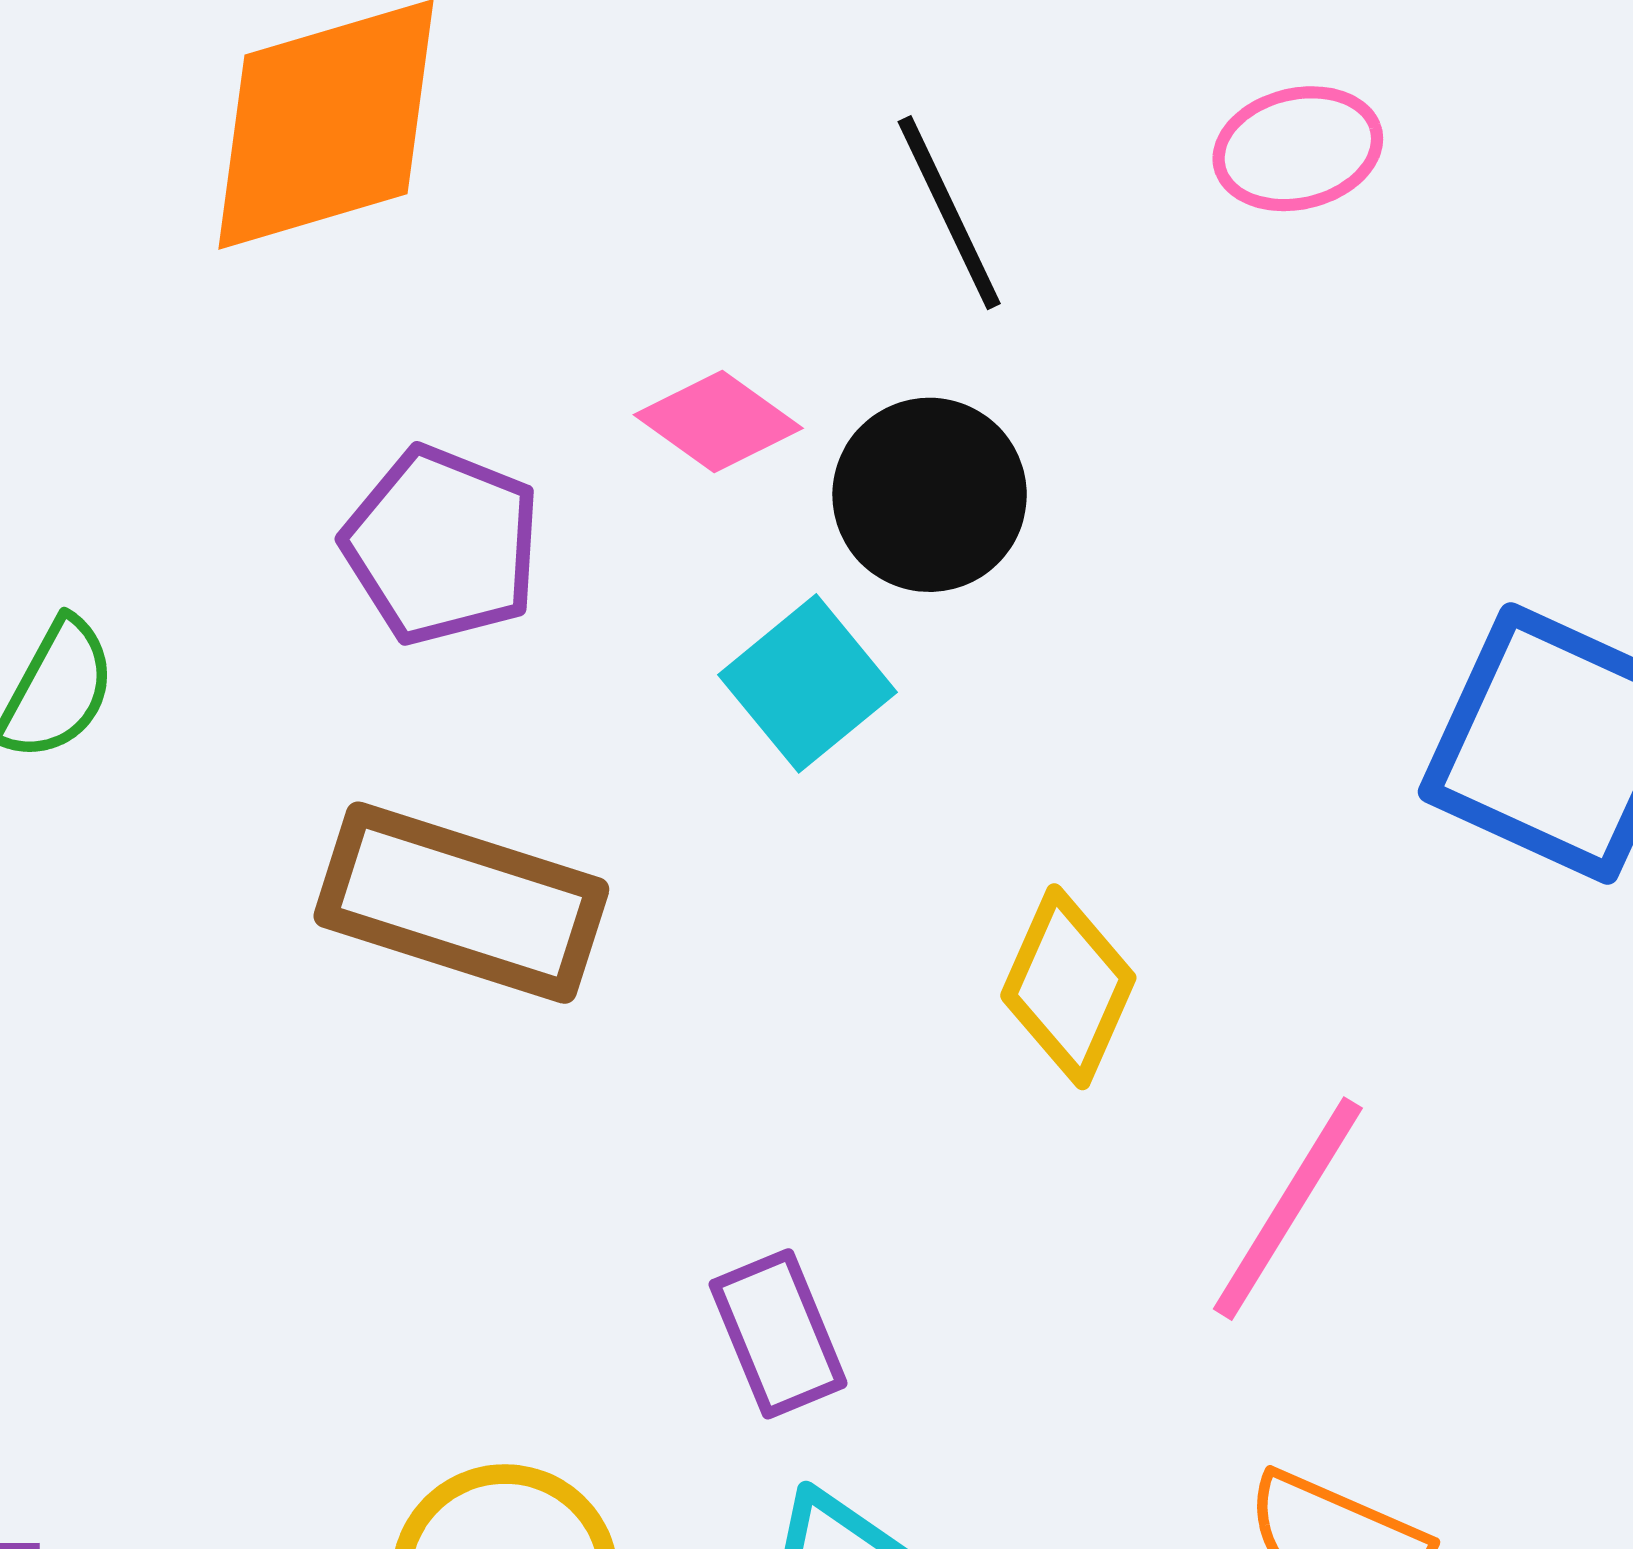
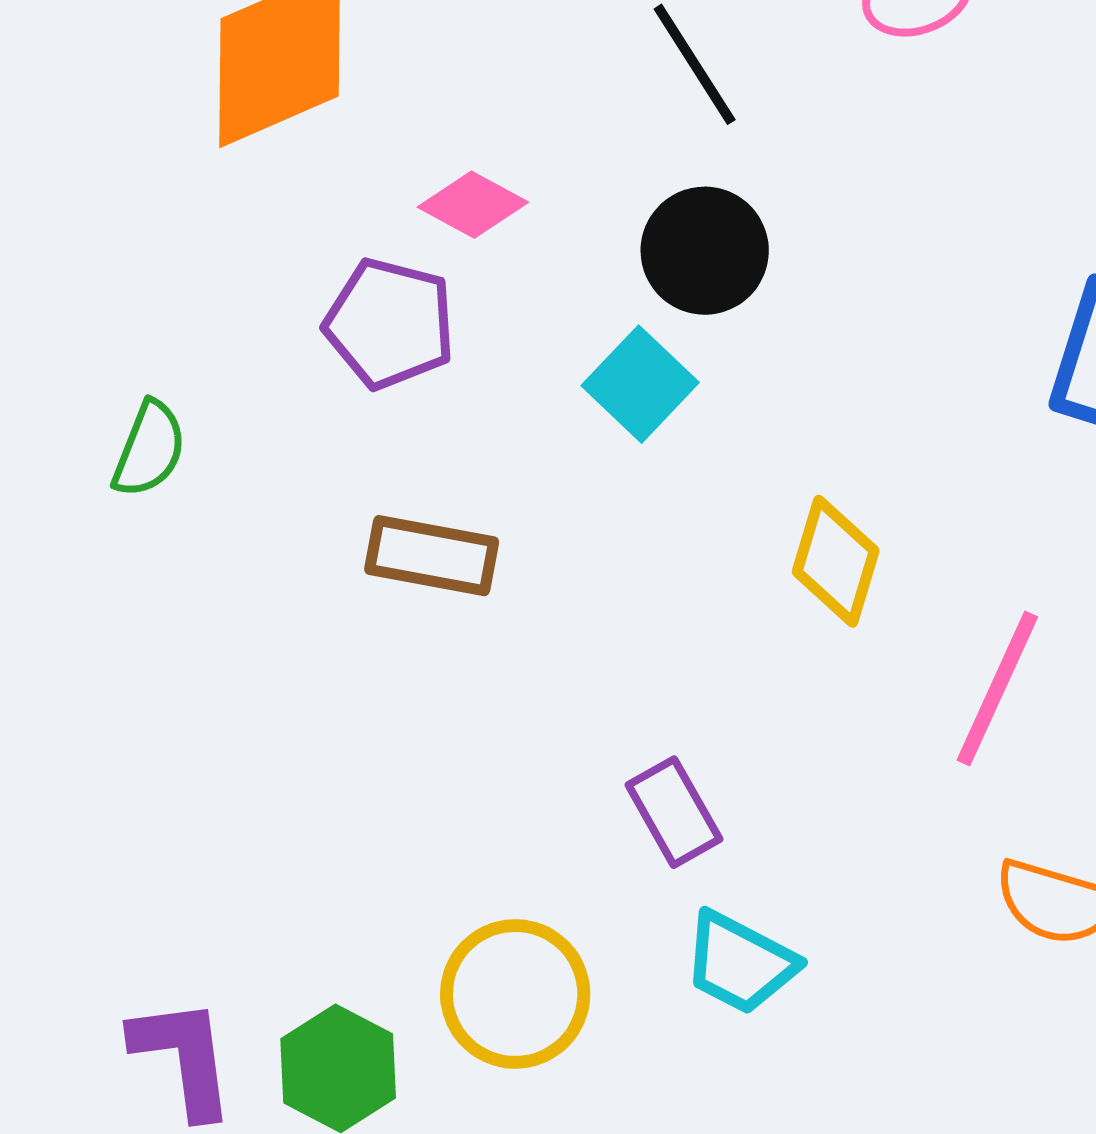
pink diamond: (718, 421) -> (473, 205), moved
brown rectangle: (461, 903) -> (432, 556), size x0.7

